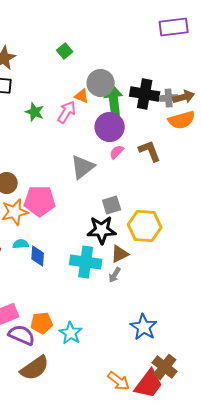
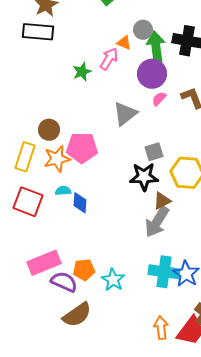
gray circle: (101, 83) -> (143, 30), size x0.7
green star: (35, 112) -> (82, 72), moved, turned 30
cyan cross: (86, 262) -> (164, 272), moved
gray arrow: (115, 275) -> (157, 222), size x2.0
orange arrow: (119, 381) -> (161, 328), turned -135

